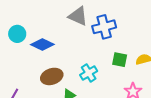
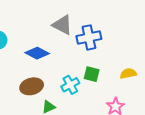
blue diamond: (42, 45) -> (37, 53), moved
green square: (120, 60) -> (92, 74), moved

